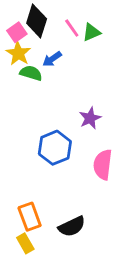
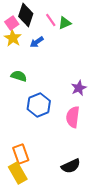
green semicircle: (31, 73) -> (19, 76), moved
purple star: (90, 118) -> (79, 88), moved
black semicircle: (72, 226) -> (71, 166), moved
yellow rectangle: (25, 243) -> (18, 173), size x1.5

